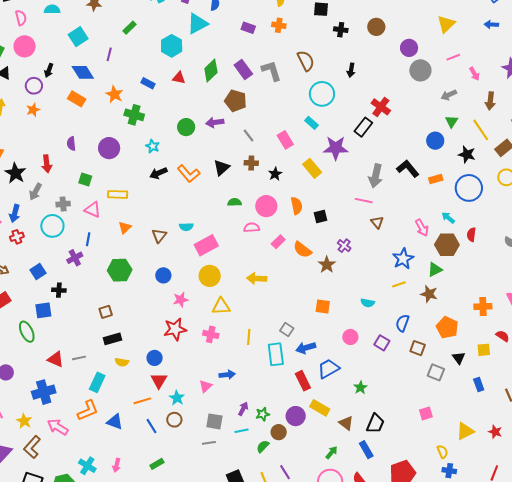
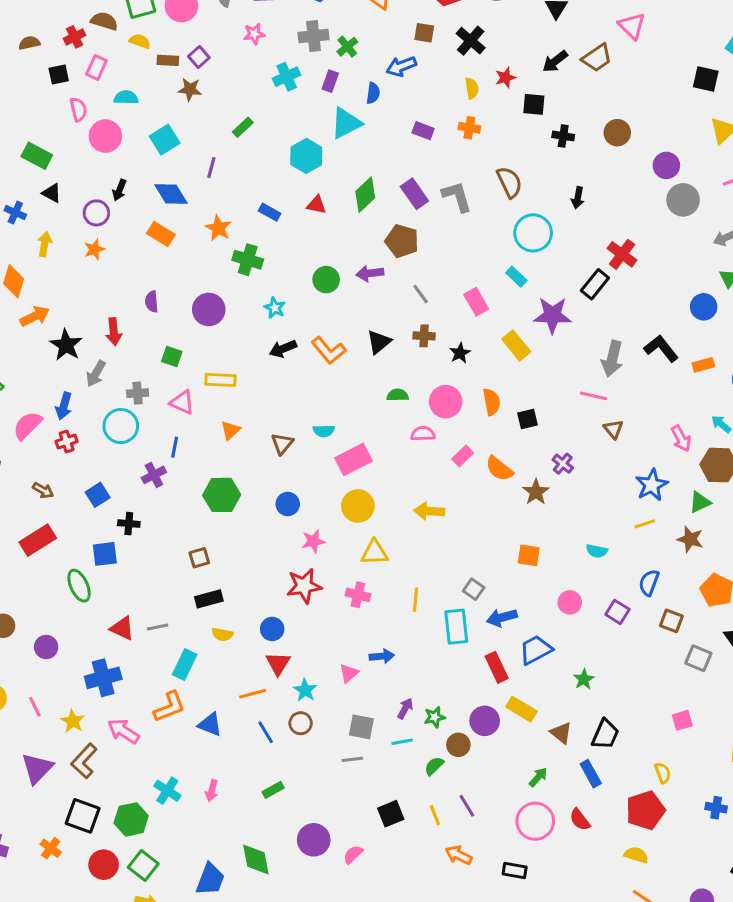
pink circle: (25, 46) -> (105, 136), moved
yellow semicircle: (442, 452) -> (663, 773), moved

